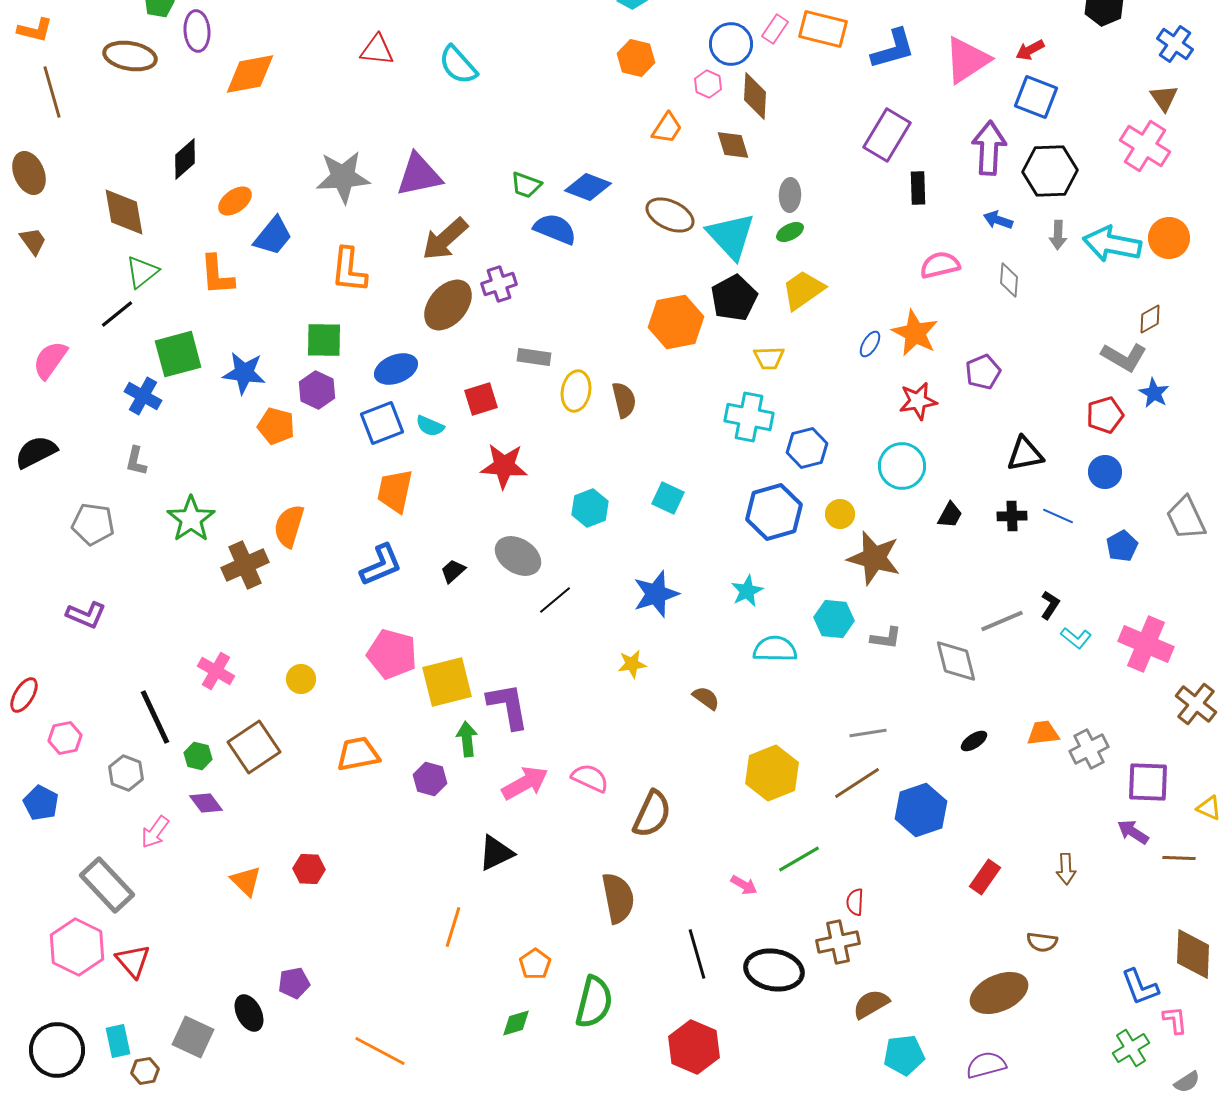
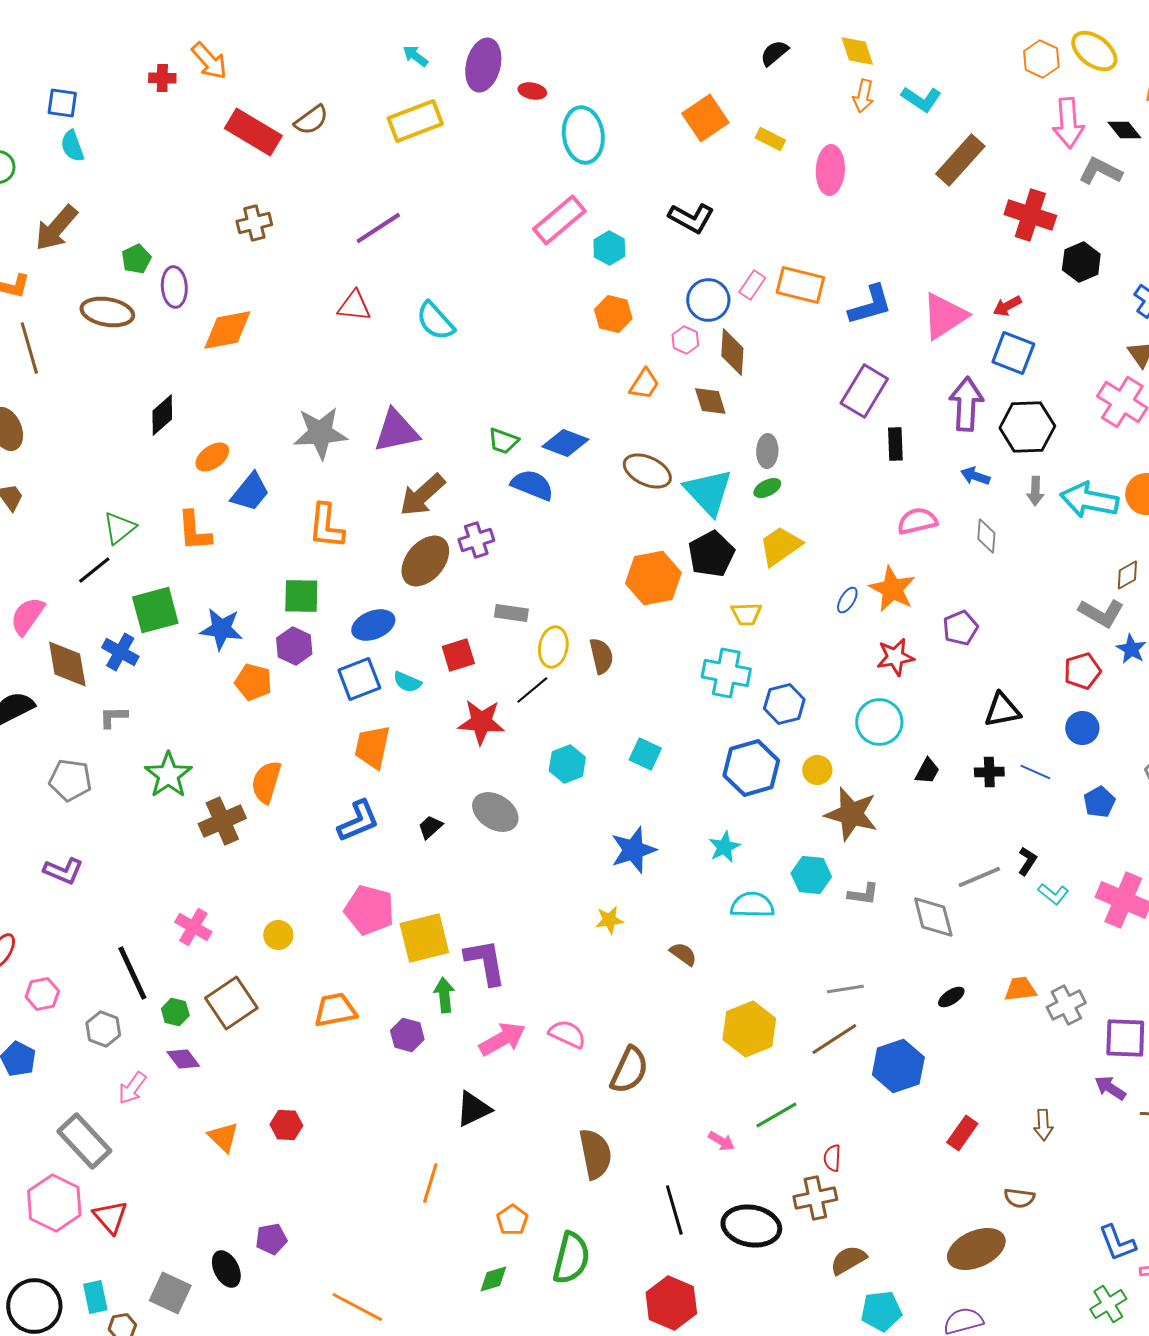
brown diamond: (124, 212) -> (67, 664), moved
gray L-shape: (136, 461) -> (113, 717), turned 76
black line: (555, 600) -> (532, 690), moved

